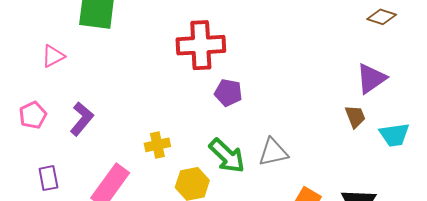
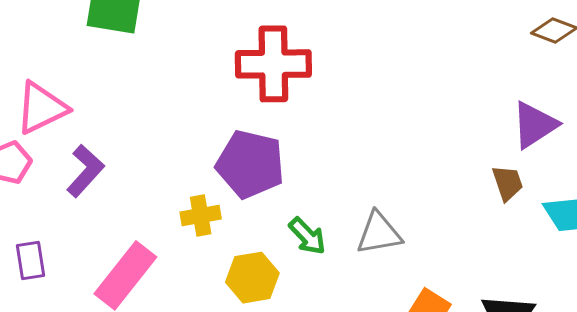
pink triangle: (53, 56) -> (41, 108), moved, size x1.5
purple pentagon: (228, 93) -> (250, 164), moved, size x1.6
green arrow: (227, 156) -> (307, 236), size x0.7

